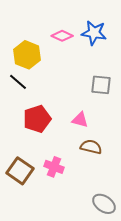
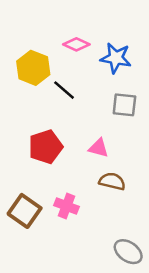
blue star: (94, 33) -> (116, 58), moved
black line: (18, 82) -> (64, 90), moved

